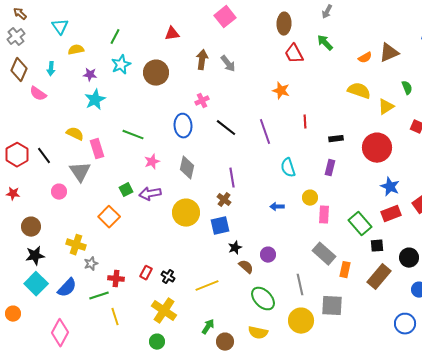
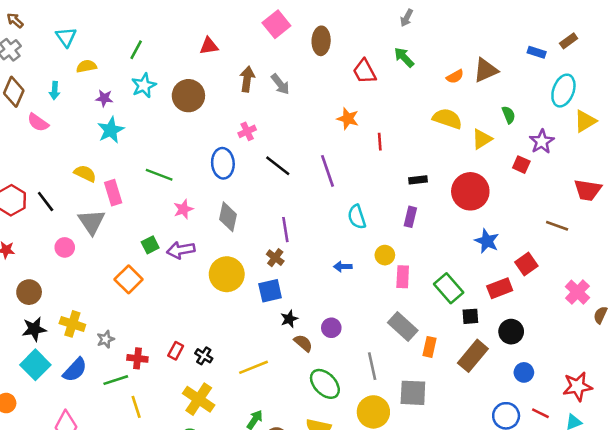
brown ellipse: (284, 24) -> (321, 41), moved
red line: (305, 122) -> (380, 142), moved
red rectangle: (391, 214) -> (500, 288), moved
yellow cross: (76, 245) -> (72, 324), moved

